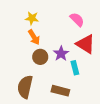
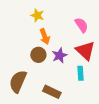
orange arrow: (34, 37) -> (45, 36), moved
cyan rectangle: (75, 68) -> (80, 73), moved

